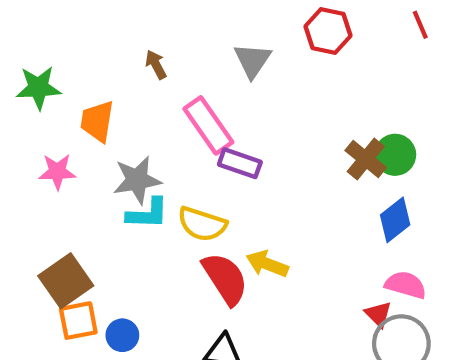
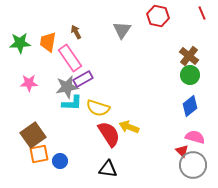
orange trapezoid: (97, 121) -> (48, 42), moved
pink rectangle: (208, 125) -> (70, 58), moved
brown cross: (366, 159) -> (189, 56), moved
purple rectangle: (240, 163) -> (83, 79), moved, turned -48

